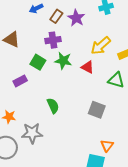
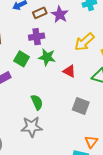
brown rectangle: (56, 16) -> (40, 13), turned 32
red triangle: (88, 67) -> (69, 71), moved
gray star: (32, 133) -> (32, 127), moved

